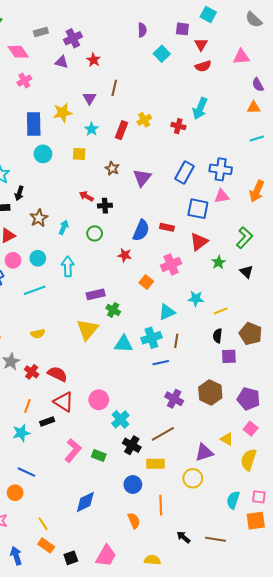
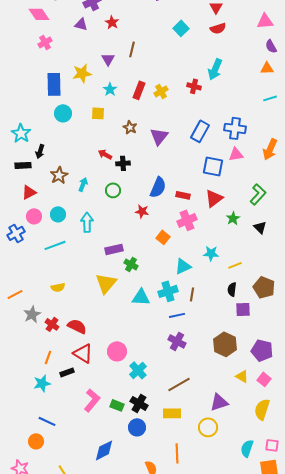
cyan square: (162, 54) -> (181, 28), moved
pink triangle: (241, 57) -> (265, 21), moved
yellow cross: (144, 120) -> (161, 91), moved
red rectangle: (167, 227) -> (183, 195), moved
purple cross: (174, 399) -> (177, 341), moved
yellow triangle: (227, 439) -> (242, 376), moved
black cross: (132, 445) -> (139, 403), moved
blue circle: (133, 484) -> (137, 427), moved

